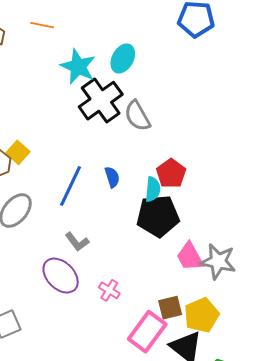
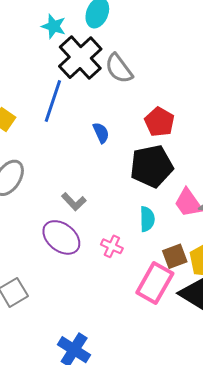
cyan star: (78, 67) -> (54, 26), size x0.7
blue line: (71, 186) -> (53, 101), moved
cyan semicircle: (153, 189) -> (147, 219), moved

